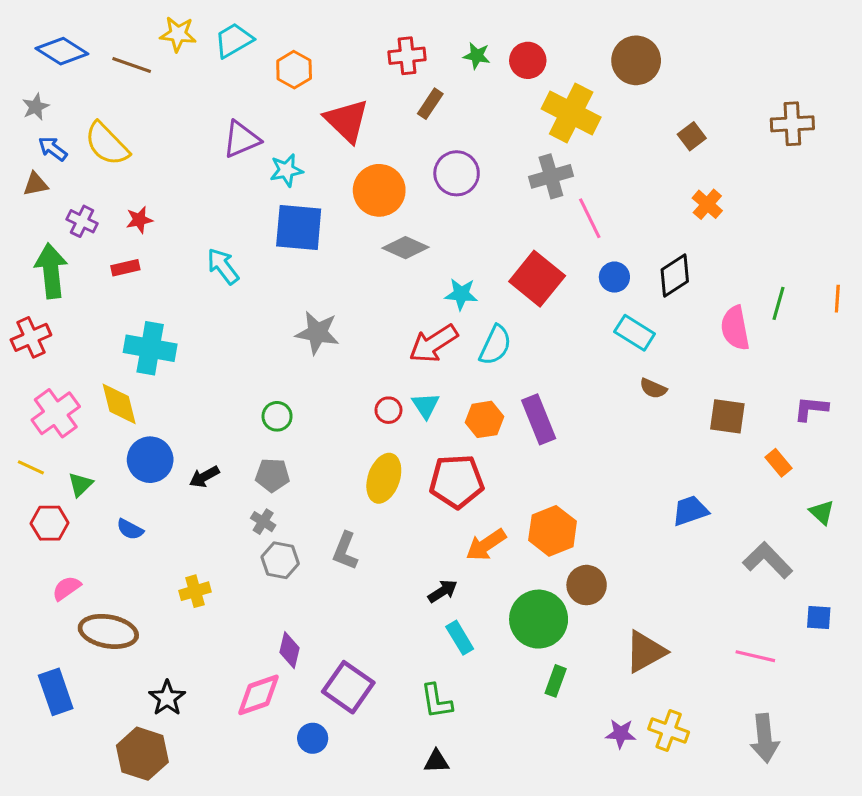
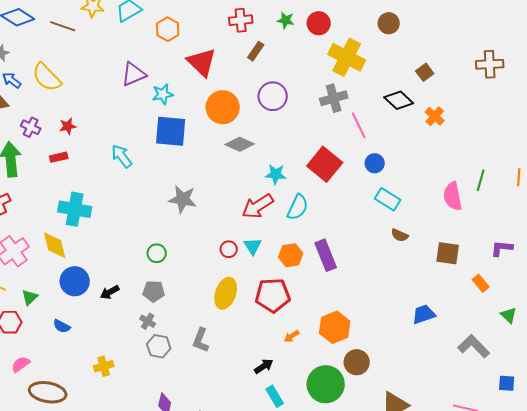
brown circle: (636, 60) -> (389, 23), size x0.7
black diamond: (675, 275) -> (399, 100), moved, turned 76
orange arrow: (486, 545) -> (292, 336), size x0.6

